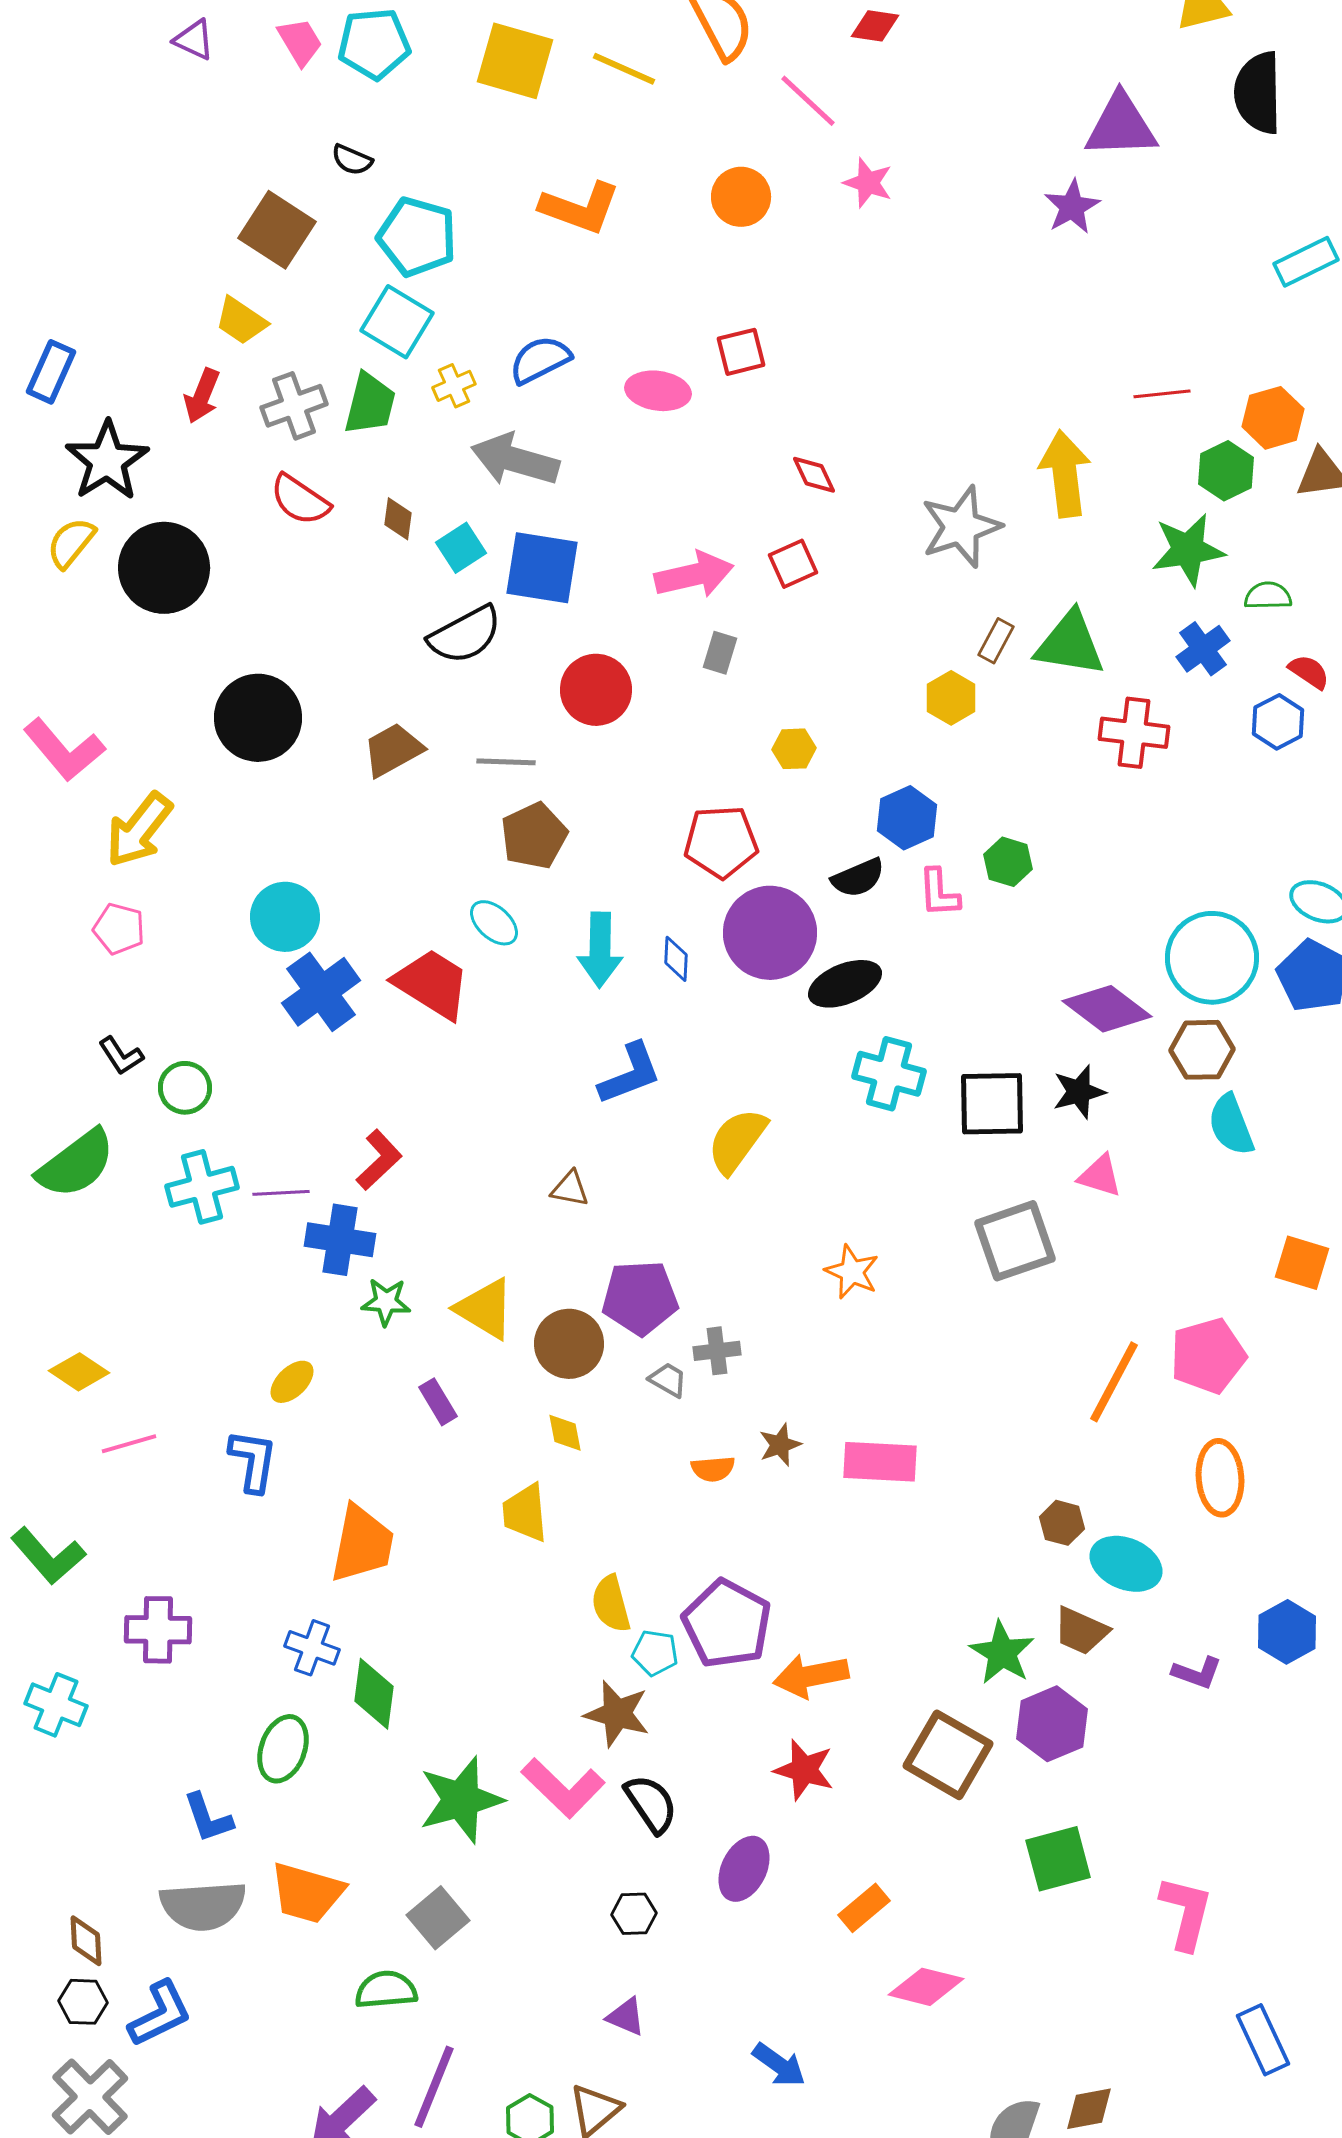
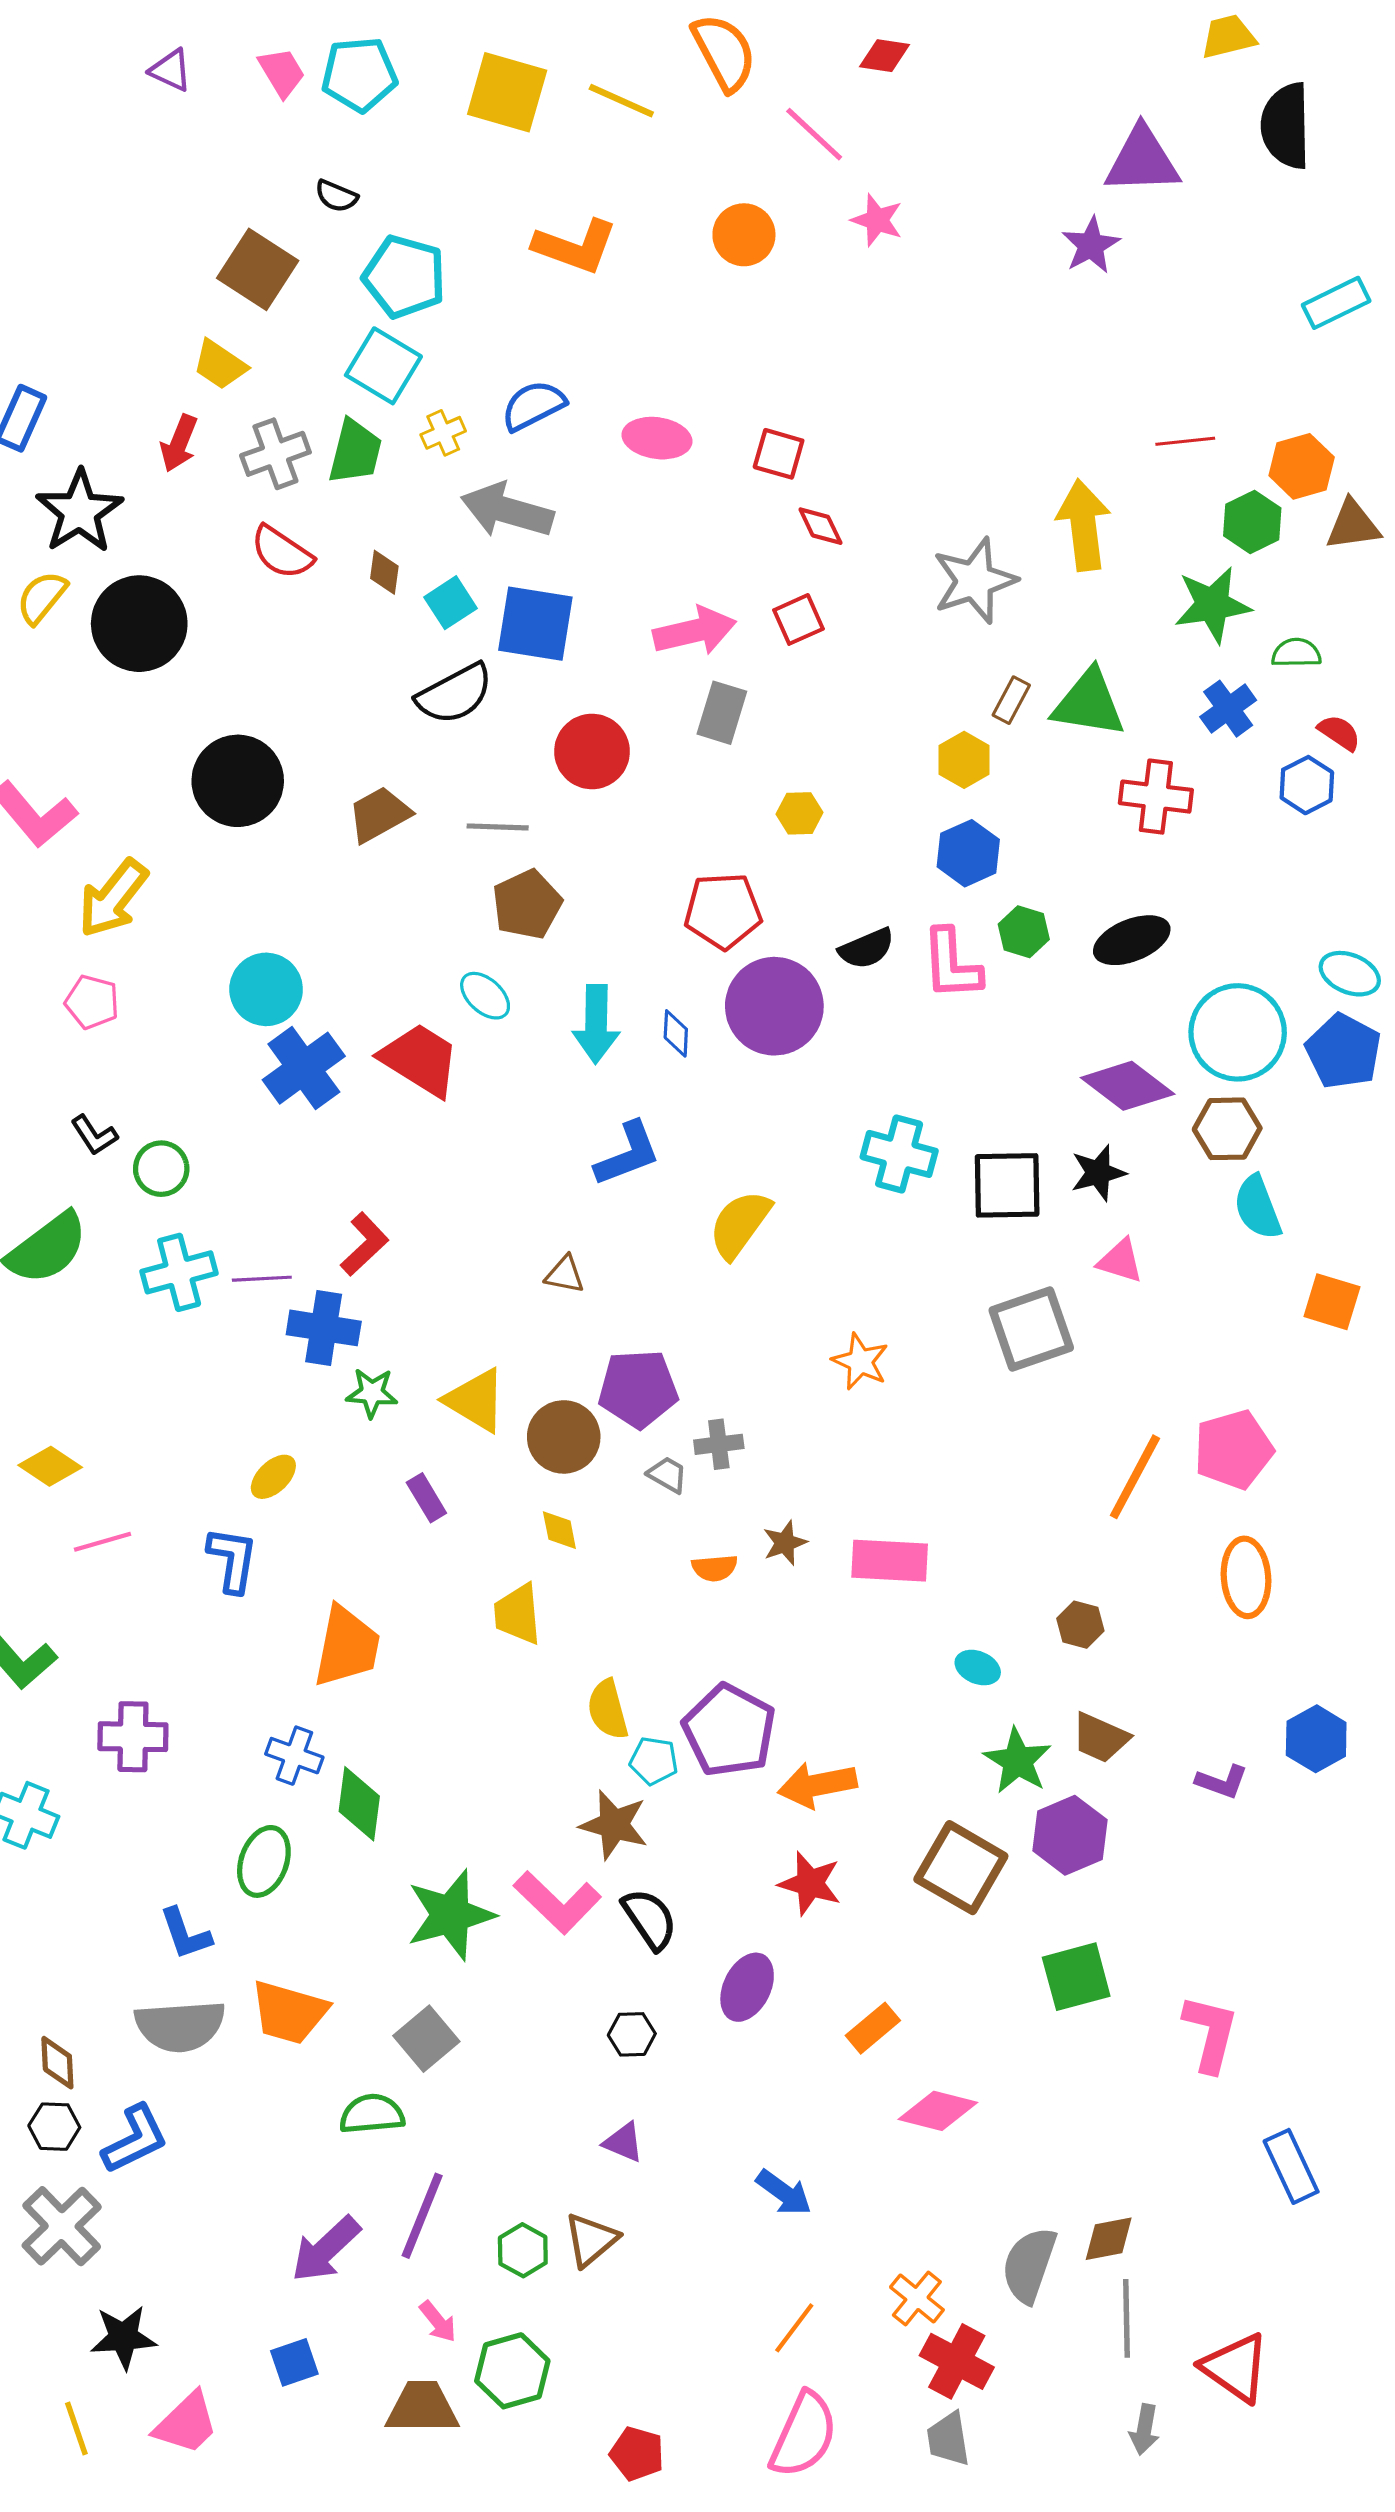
red square: (741, 352) -> (779, 454), moved, turned 30
gray rectangle: (720, 653) -> (722, 713), size x1.4
blue hexagon: (907, 818) -> (968, 853), moved
pink L-shape: (939, 893) -> (951, 964), size x1.4
black ellipse: (845, 984) -> (1132, 940), moved
orange square: (1302, 1263) -> (1332, 1302), moved
cyan ellipse: (1126, 1564) -> (978, 1668), moved, size x0.6

